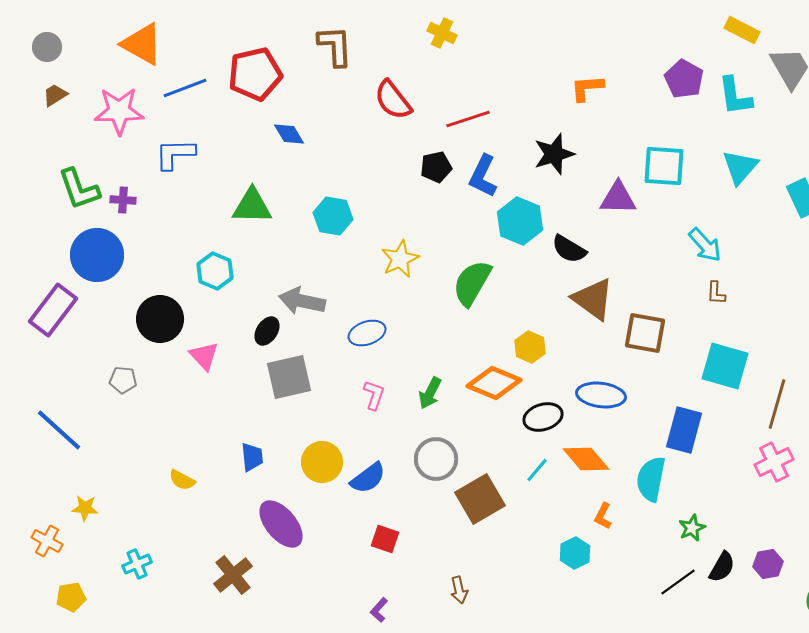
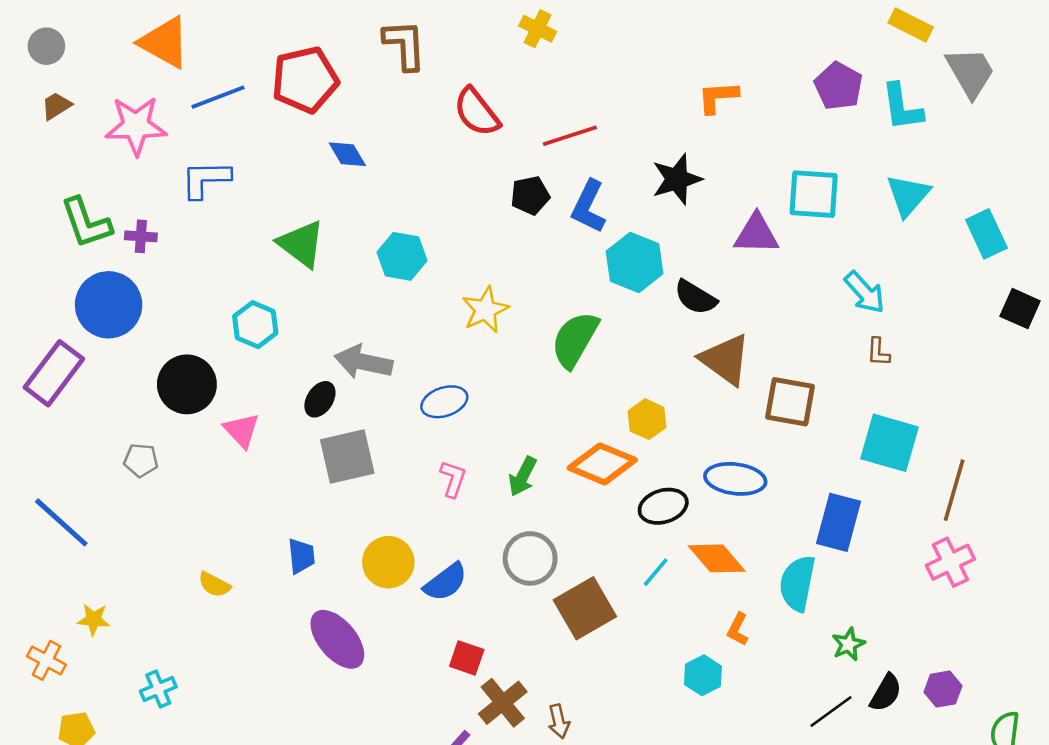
green triangle: (252, 206) -> (301, 244), turned 36
brown cross: (233, 575) -> (503, 703), moved

